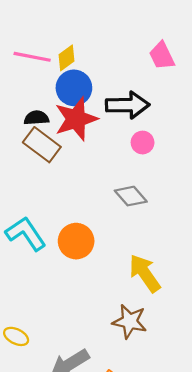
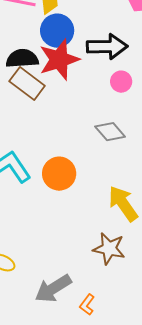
black semicircle: (36, 118) -> (22, 59), size x1.4

